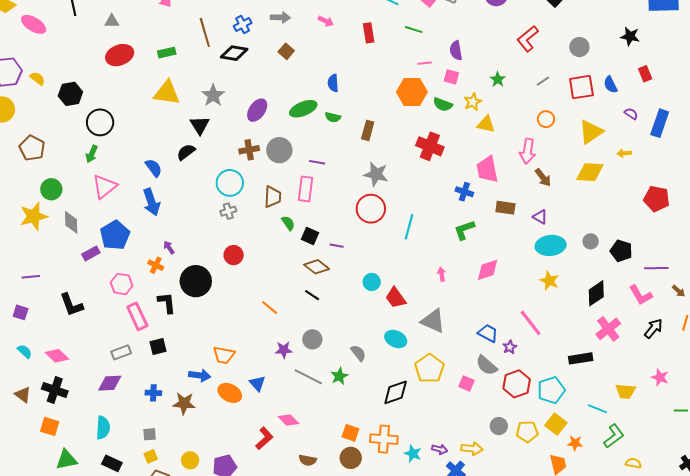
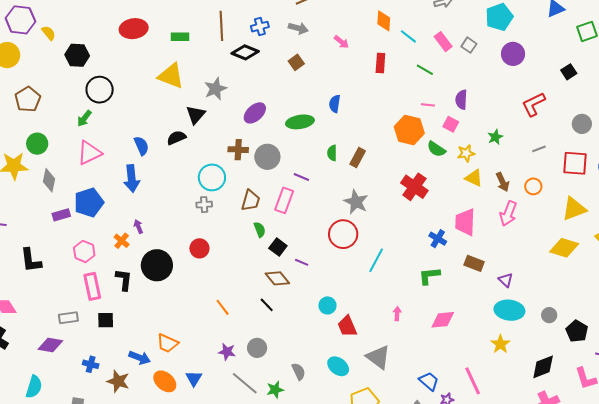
green semicircle: (333, 117) -> (332, 153), moved, turned 63
brown arrow: (543, 178) -> (503, 182), moved

